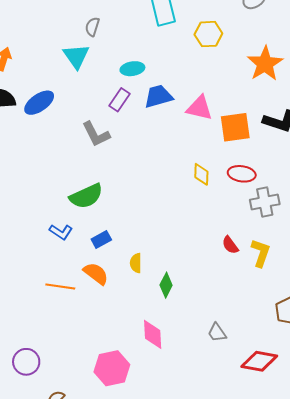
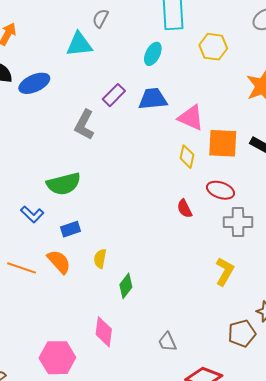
cyan triangle: (76, 56) -> (79, 44), turned 48
cyan ellipse: (132, 69) -> (153, 54), moved, turned -65
gray L-shape: (96, 134) -> (84, 125), turned 44
yellow diamond: (201, 174) -> (187, 157), moved
red semicircle: (230, 245) -> (185, 209), moved

